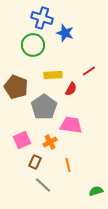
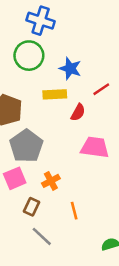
blue star: (65, 33) -> (70, 68), moved
gray pentagon: (44, 107) -> (26, 146), moved
pink trapezoid: (71, 125) -> (95, 147), moved

